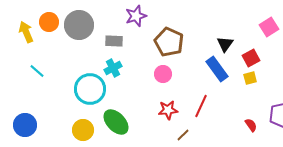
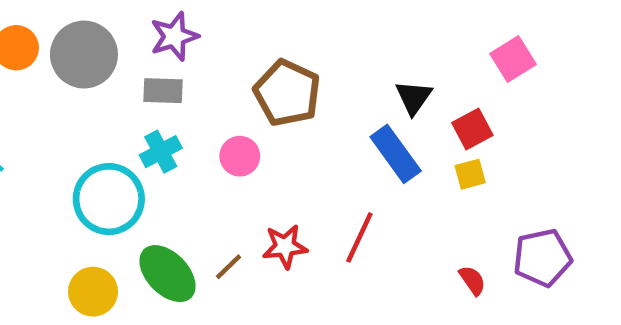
purple star: (136, 16) -> (174, 36), moved
pink circle: (163, 74) -> (240, 156), moved
brown line: (183, 135) -> (228, 267), moved

